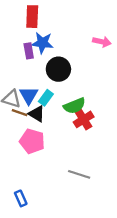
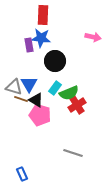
red rectangle: (32, 17) -> (43, 15), moved
cyan rectangle: (46, 98) -> (55, 88), moved
pink pentagon: (32, 141) -> (40, 115), moved

